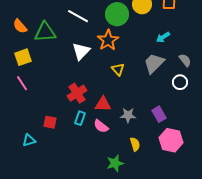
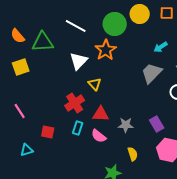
yellow triangle: (118, 69) -> (95, 84), moved
pink line: (22, 83) -> (20, 111), moved

